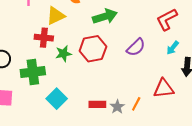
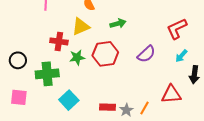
yellow triangle: (56, 16) -> (81, 27), moved
green arrow: (105, 16) -> (118, 24), size x0.7

